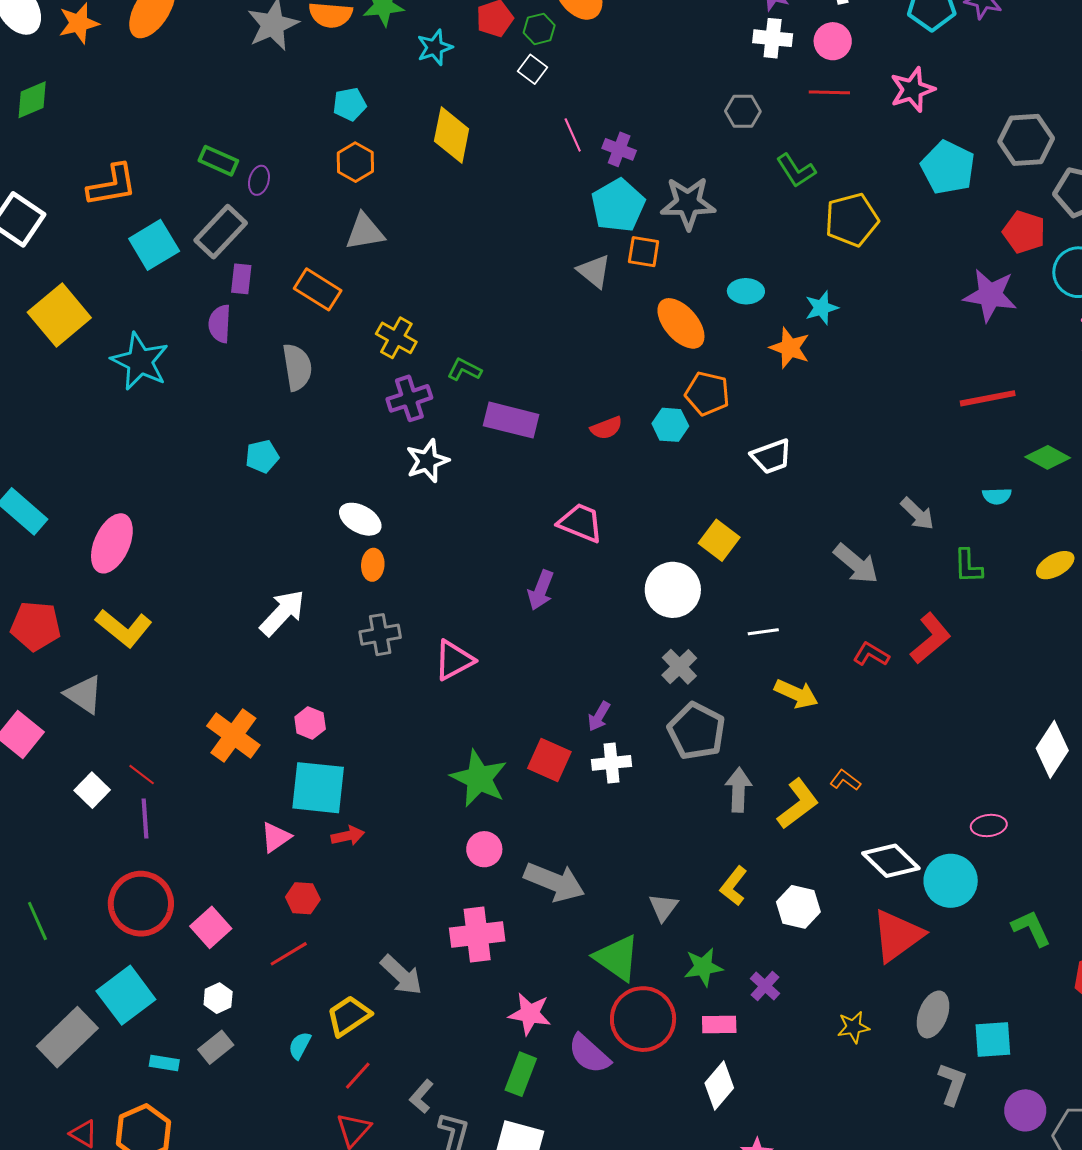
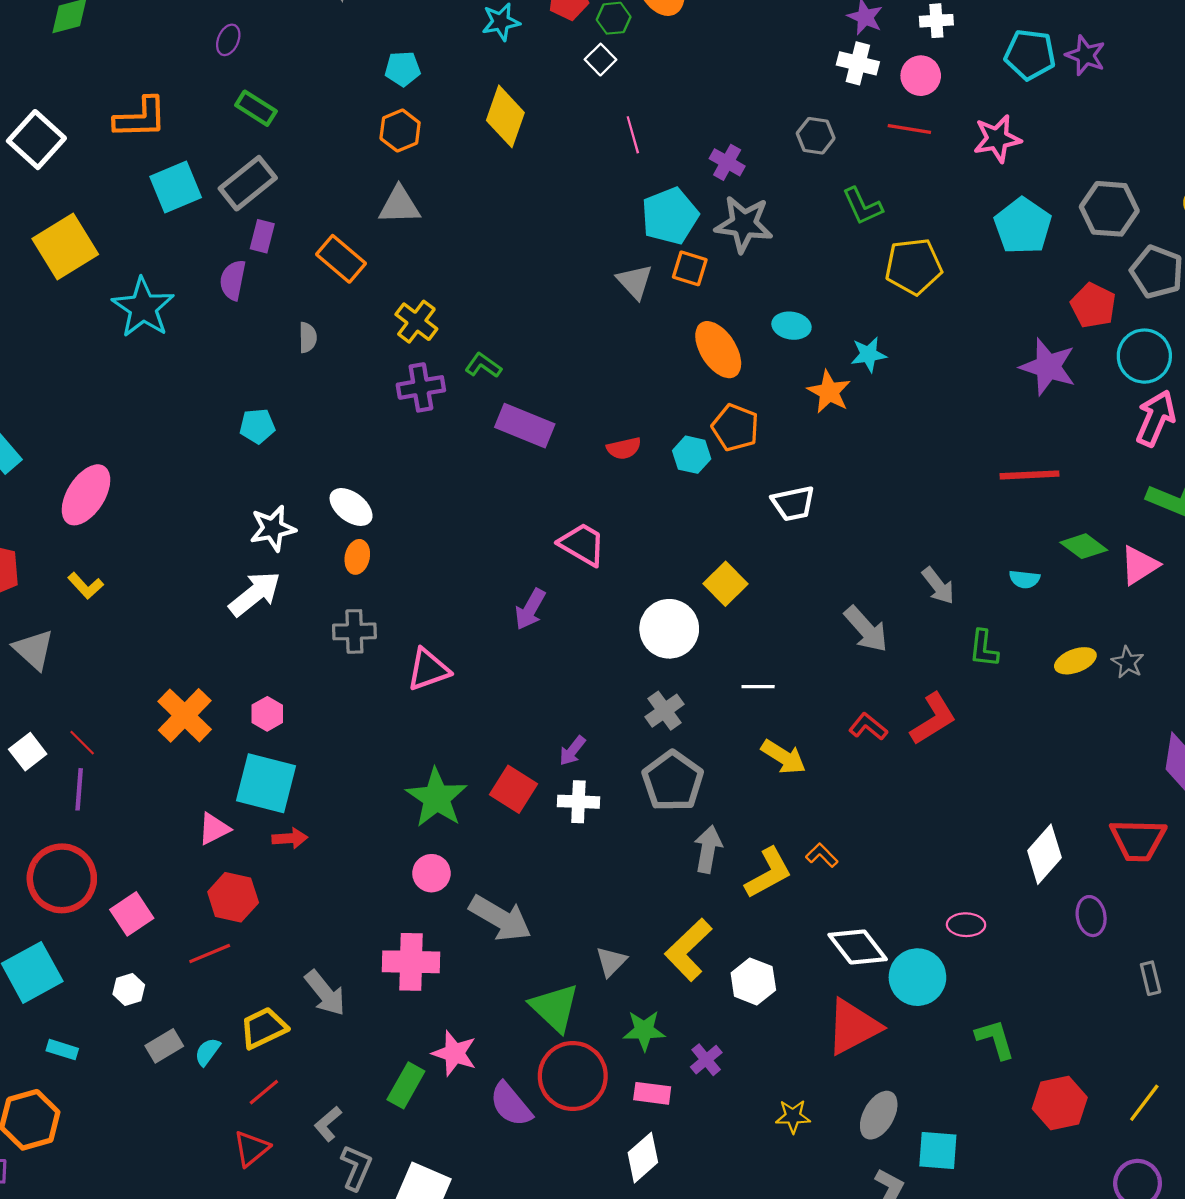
purple cross: (619, 149) -> (727, 162), moved
purple ellipse: (259, 180) -> (228, 40), moved
gray semicircle: (297, 367) -> (308, 337), size x0.6
white star: (427, 461) -> (273, 528), moved
yellow L-shape: (124, 628) -> (86, 586), size x0.6
yellow L-shape: (734, 886) -> (688, 950), size x1.5
red hexagon: (303, 898) -> (233, 897), size x1.4
gray rectangle: (216, 1047) -> (164, 1046), moved
green rectangle: (521, 1074) -> (406, 1085), moved

